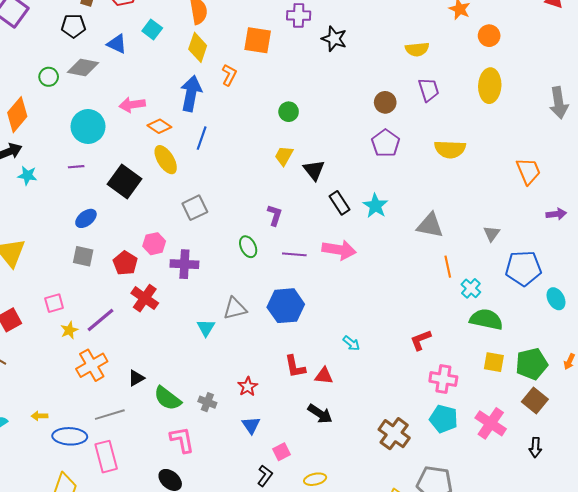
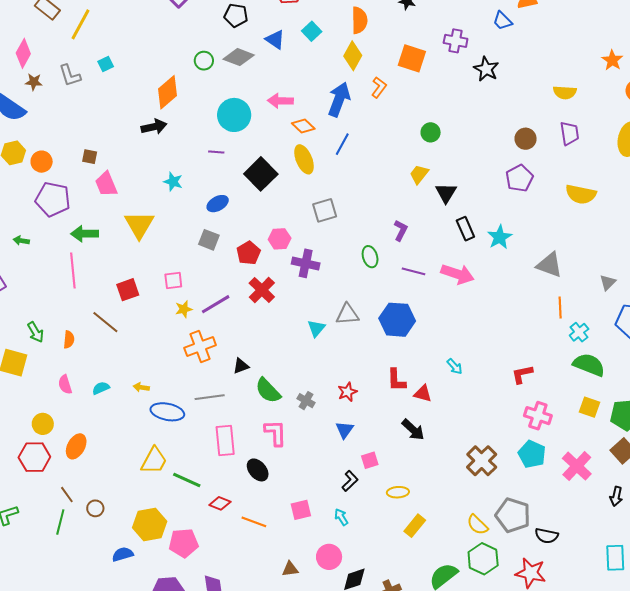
cyan star: (27, 175) -> (173, 182), moved
pink rectangle: (106, 457) -> (225, 441), moved

